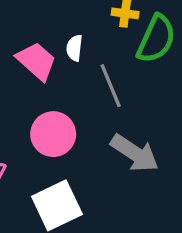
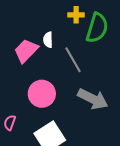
pink trapezoid: (36, 61) -> (26, 51), turned -80

